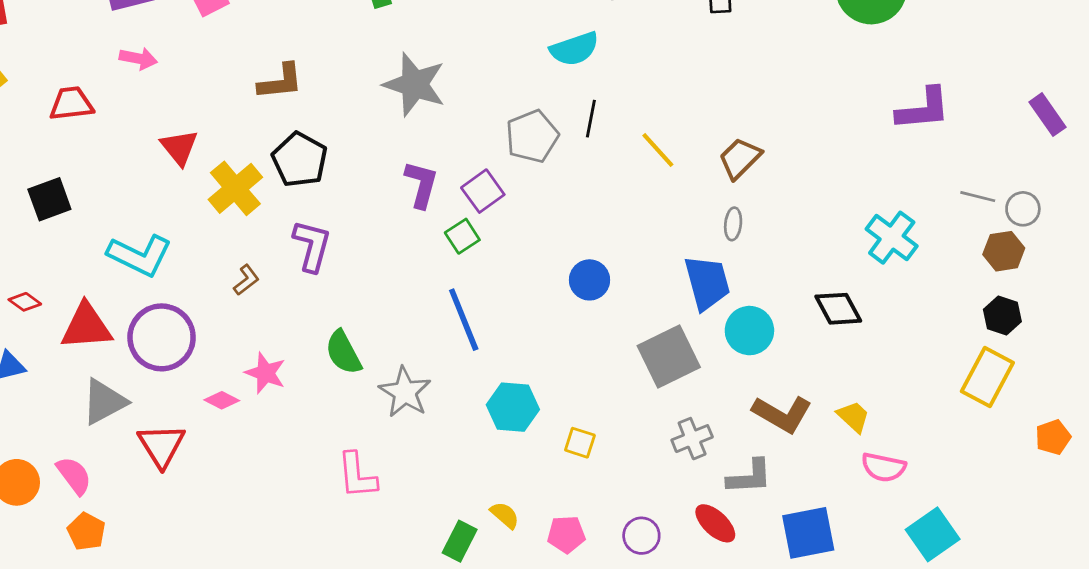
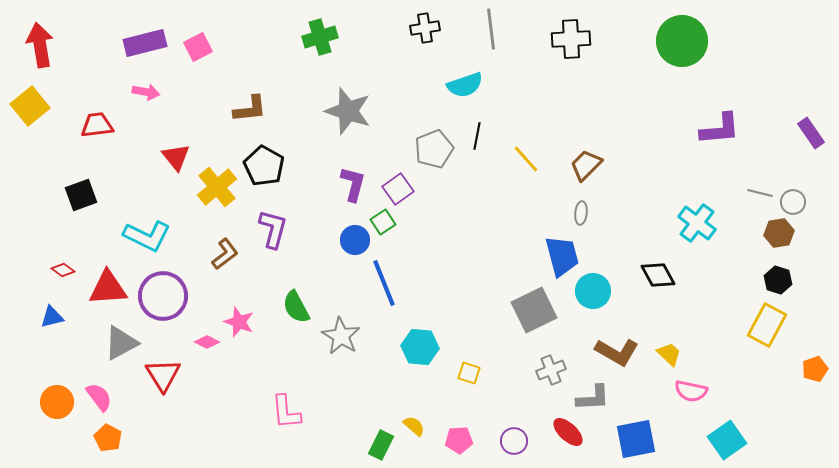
brown L-shape: (246, 280) -> (225, 254), size x1.4
blue circle: (589, 280) -> (355, 240), moved
pink L-shape: (357, 475) -> (286, 412), moved

